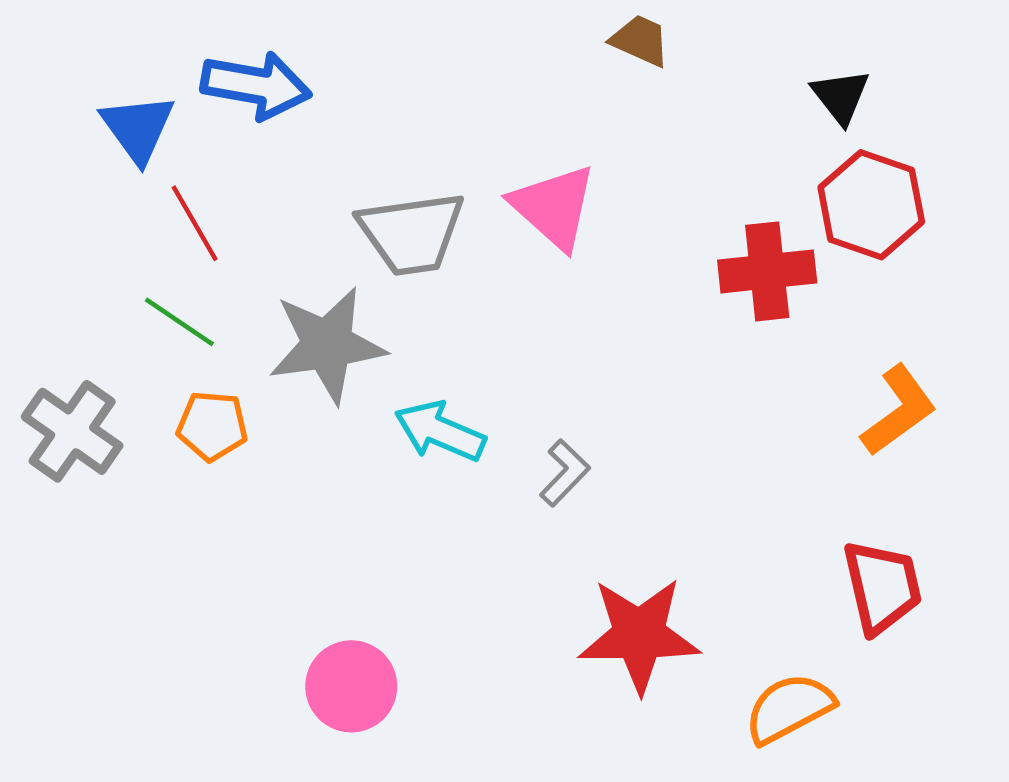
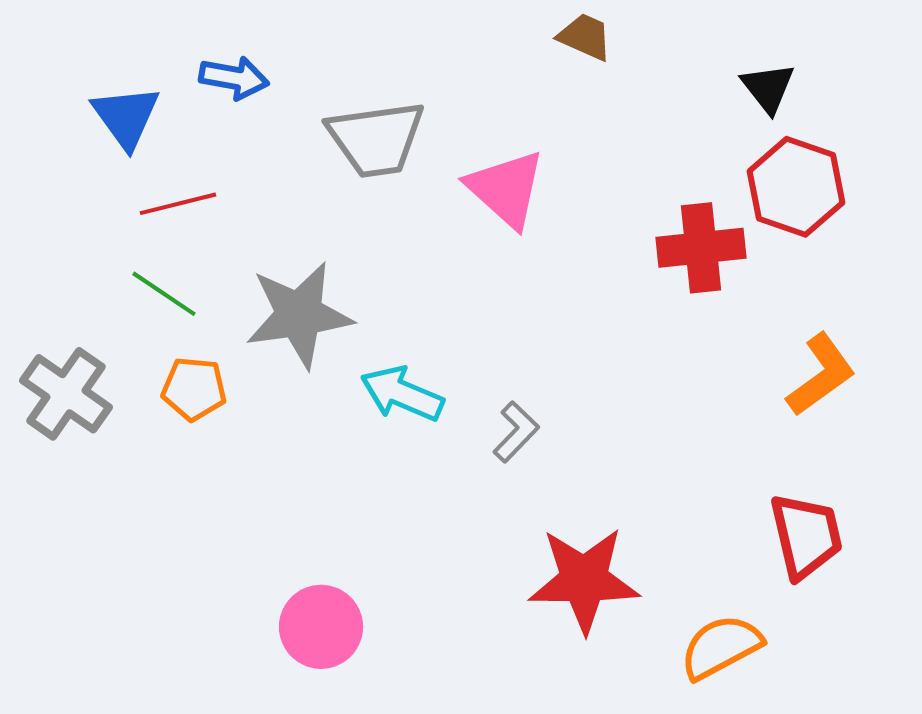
blue arrow: (256, 85) -> (234, 78), size x0.7
red line: (195, 223) -> (178, 204), turned -74
gray trapezoid: (411, 233) -> (376, 139), moved

